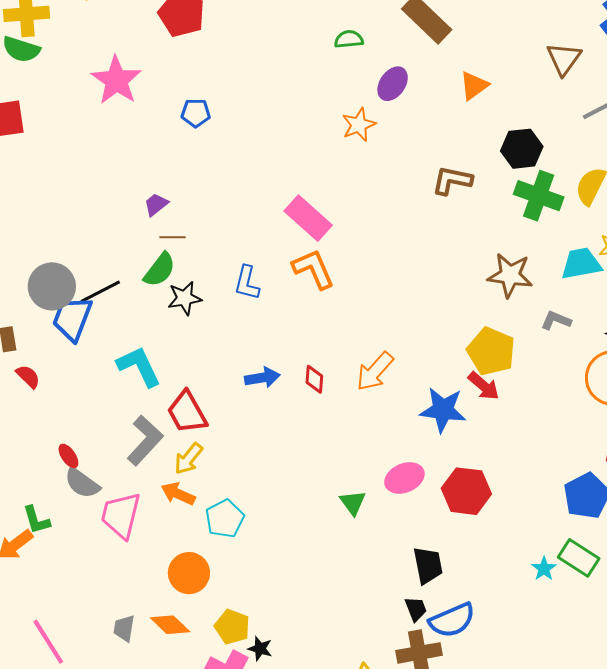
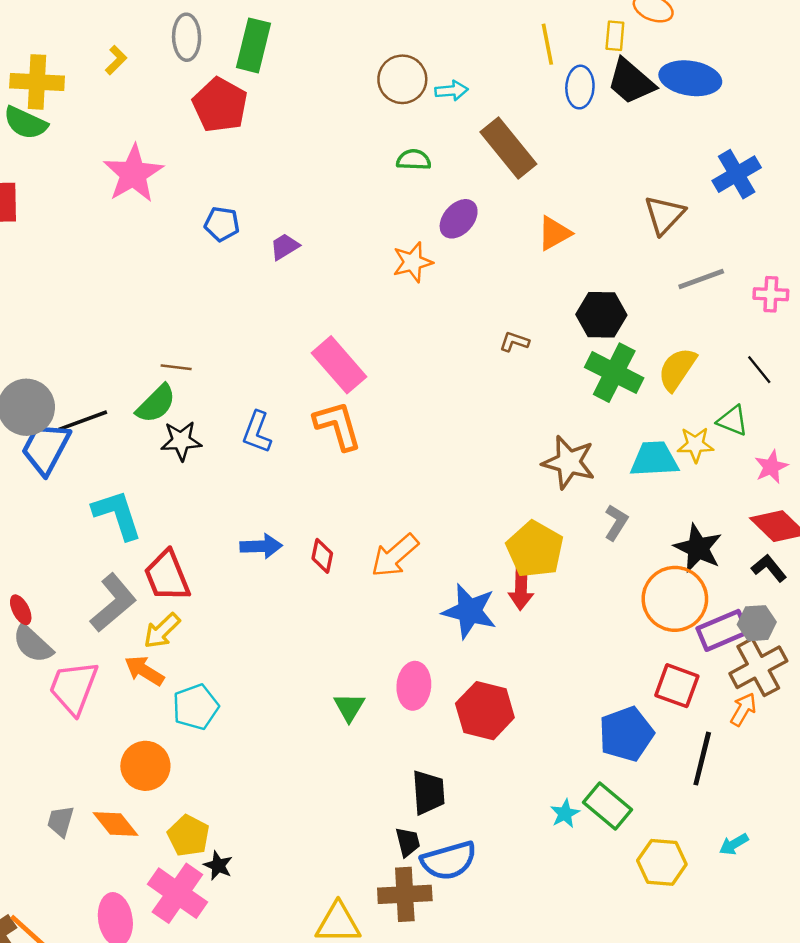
brown L-shape: (452, 180) -> (514, 342), size x0.6
purple trapezoid: (156, 205) -> (285, 247), moved
gray L-shape: (556, 320) -> (616, 522), turned 92
red arrow: (484, 386) -> (521, 589), turned 44
pink ellipse: (404, 478) -> (414, 686), turned -69

